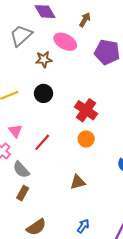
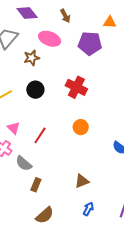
brown arrow: (85, 20) -> (65, 16), turned 128
red cross: (86, 110) -> (76, 87), moved
brown triangle: (78, 182) -> (82, 181), moved
brown rectangle: (23, 193) -> (36, 185), moved

